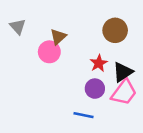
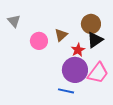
brown triangle: (58, 37) -> (61, 35), moved
black triangle: (123, 72) -> (95, 40), moved
purple circle: (95, 89) -> (75, 70), size x1.6

